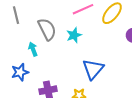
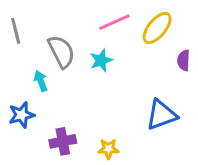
blue triangle: (93, 69) -> (161, 115), moved, turned 30

